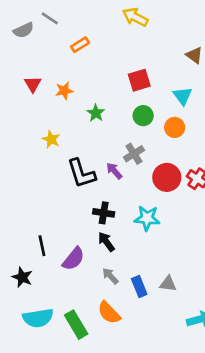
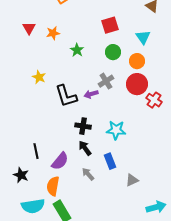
yellow star: (51, 139) -> (39, 77), moved
purple arrow: (114, 171) -> (91, 94), turned -64
red circle: (167, 177) -> (137, 84), moved
gray triangle: (168, 284) -> (132, 180), turned -32
blue rectangle: (139, 286) -> (110, 161), moved
orange semicircle: (109, 313) -> (53, 186), moved, turned 54

